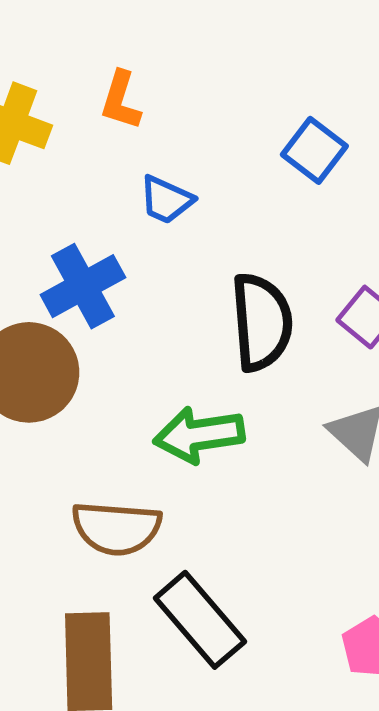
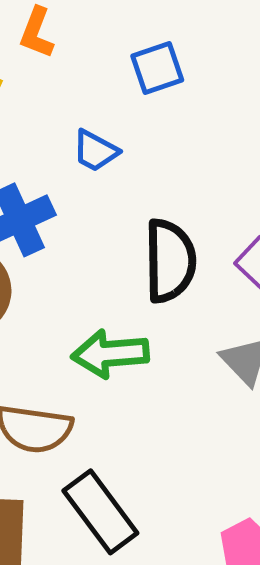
orange L-shape: (121, 100) -> (37, 33), moved
blue square: (314, 150) -> (157, 68), moved, turned 30

